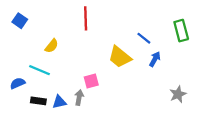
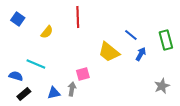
green rectangle: (181, 31) -> (166, 40), moved
yellow semicircle: (52, 46) -> (47, 32), moved
blue semicircle: (18, 83) -> (16, 76), turned 40
black rectangle: (38, 101) -> (24, 94), moved, turned -48

